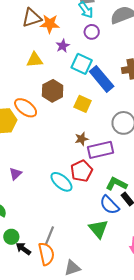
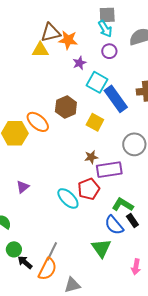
yellow triangle: (35, 60) -> (40, 50), moved
orange semicircle: (46, 254) -> (47, 269), turned 35

